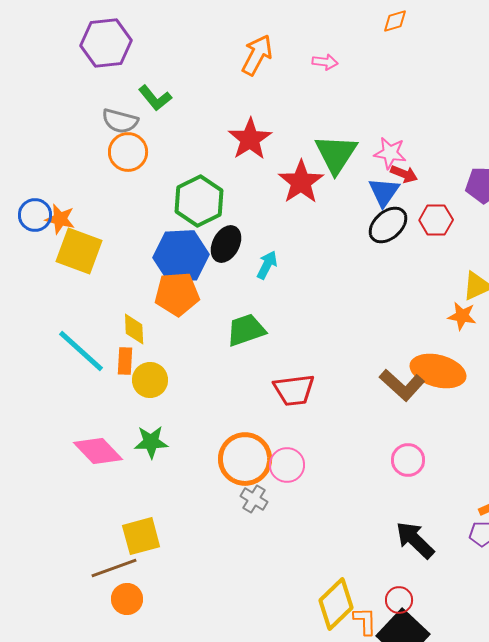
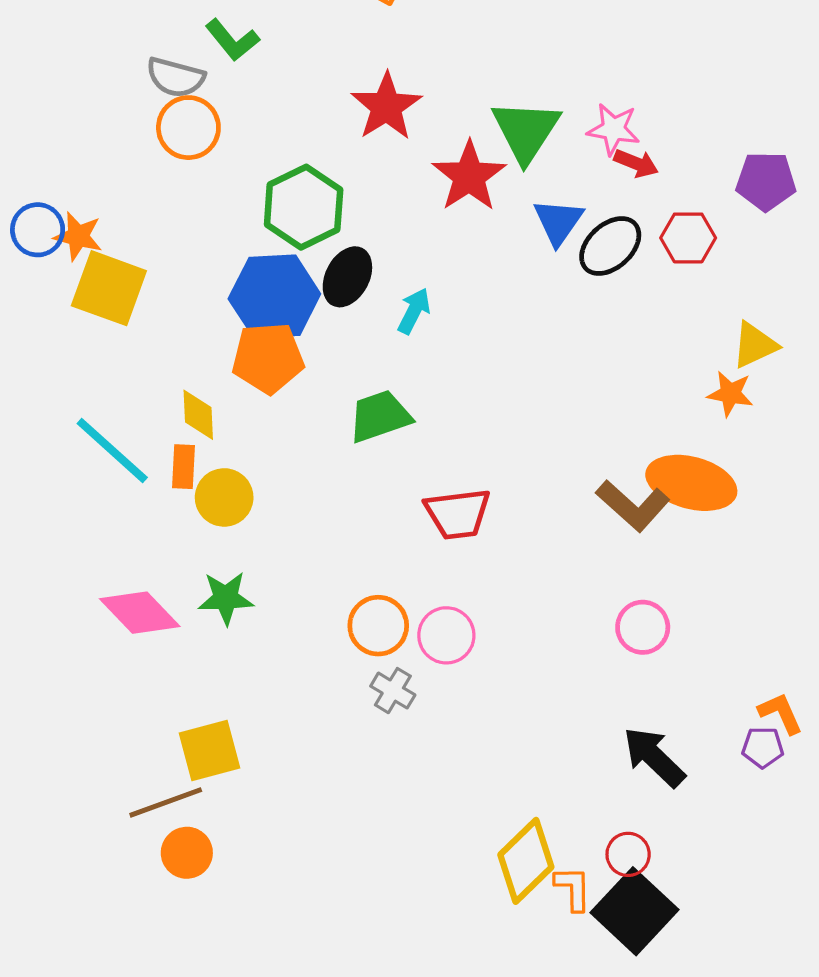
blue triangle: (384, 192) -> (558, 222), moved
orange circle: (245, 459) -> (378, 626), size x0.7

